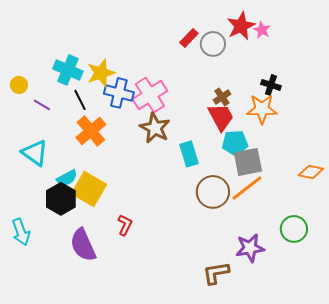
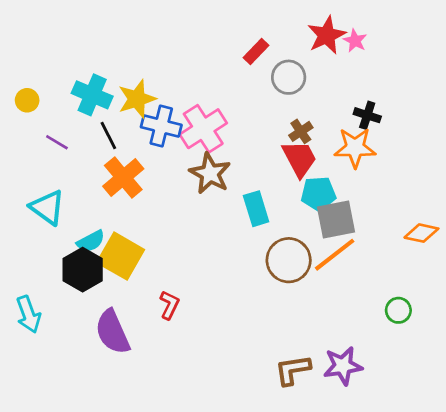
gray circle: (213, 44) -> (289, 77), moved
yellow circle: (19, 85) -> (27, 100), moved
green circle: (294, 229) -> (398, 310), size x0.7
purple star: (250, 248) -> (343, 366), moved

